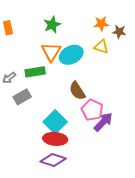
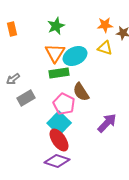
green rectangle: (35, 72) -> (59, 73), moved
pink pentagon: (92, 110) -> (64, 104), moved
red ellipse: (55, 139) -> (59, 140), turned 50

